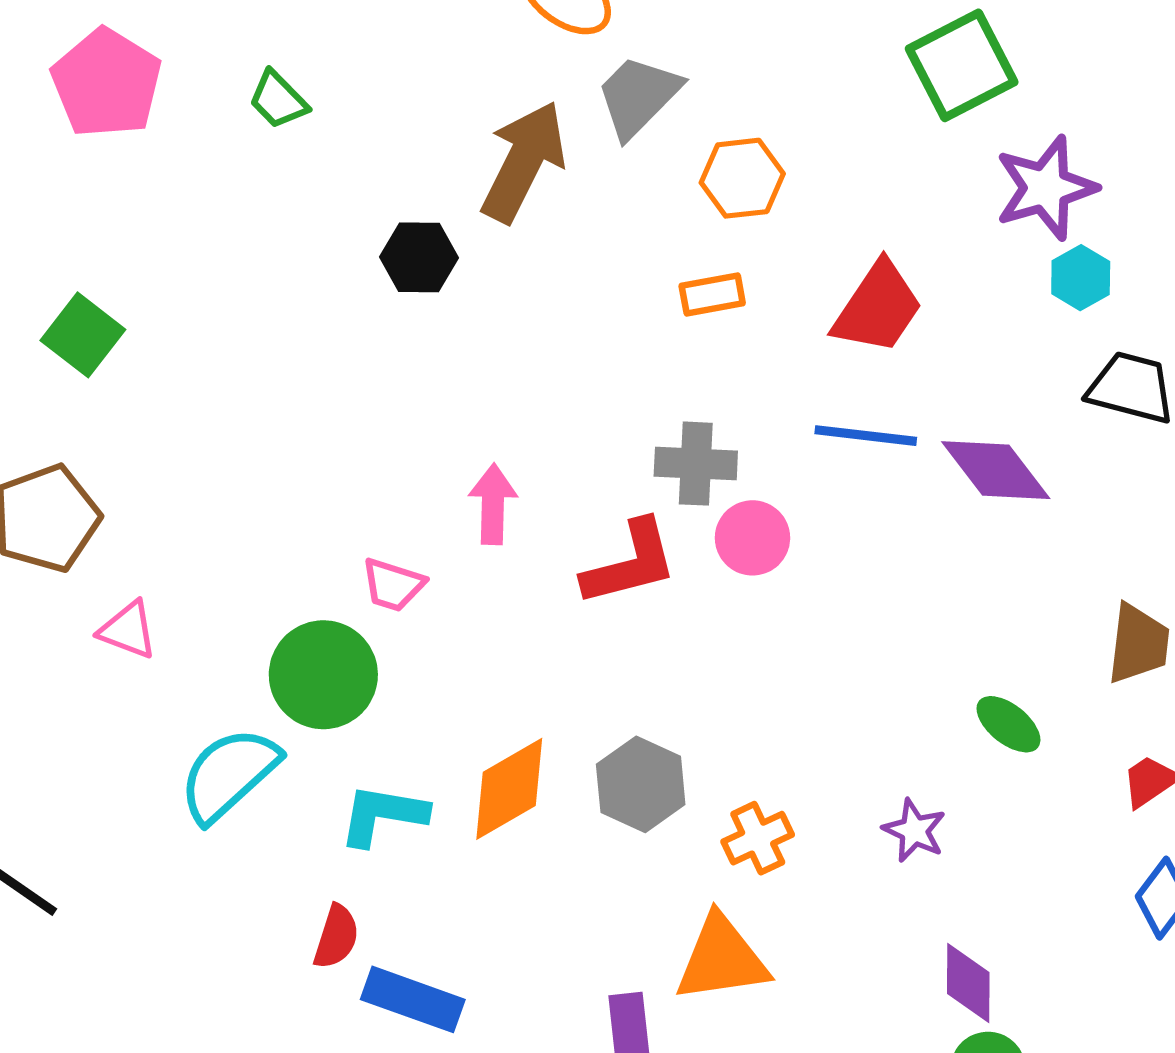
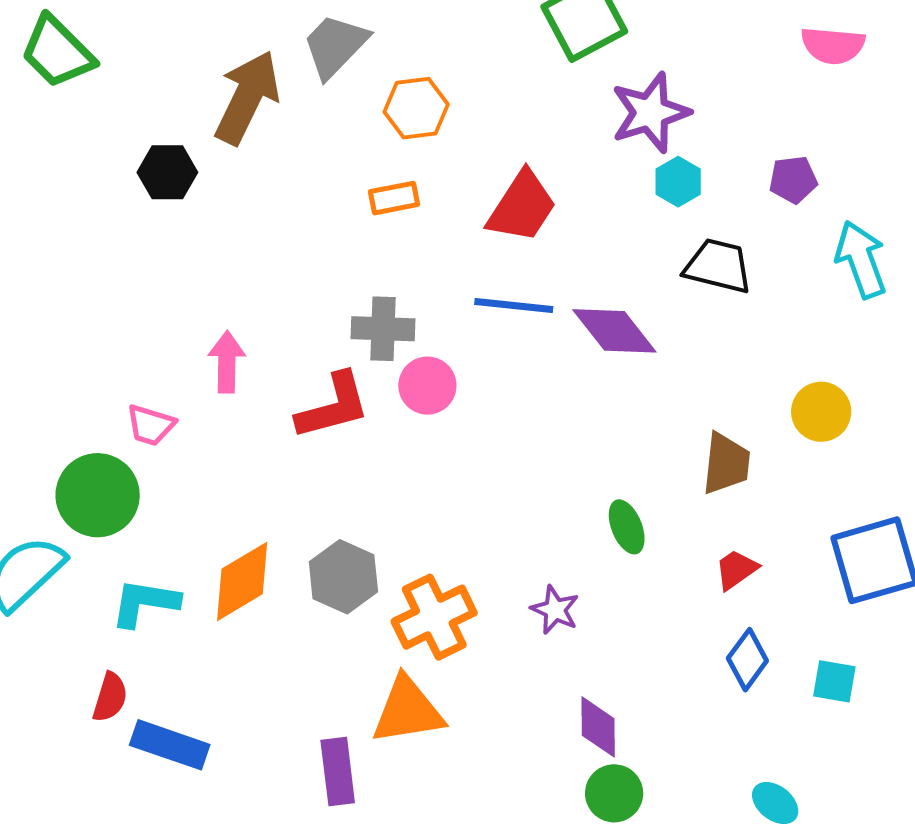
green trapezoid: (278, 100) -> (57, 52), size x1.6
green ellipse: (1008, 724) -> (627, 527), turned 30
orange cross: (758, 838) -> (434, 617), size x1.5

